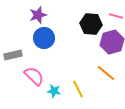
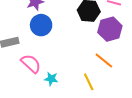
yellow line: (78, 89) -> (89, 82), moved

